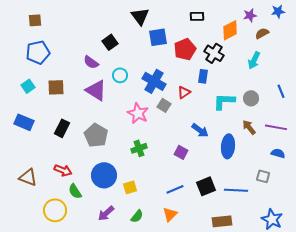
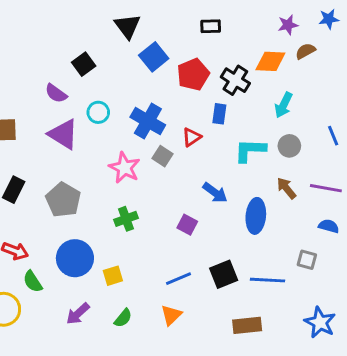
orange diamond: (230, 30) -> (270, 61), moved, turned 30
blue square: (158, 37) -> (154, 57), turned -30
cyan arrow: (254, 60) -> (284, 105), moved

